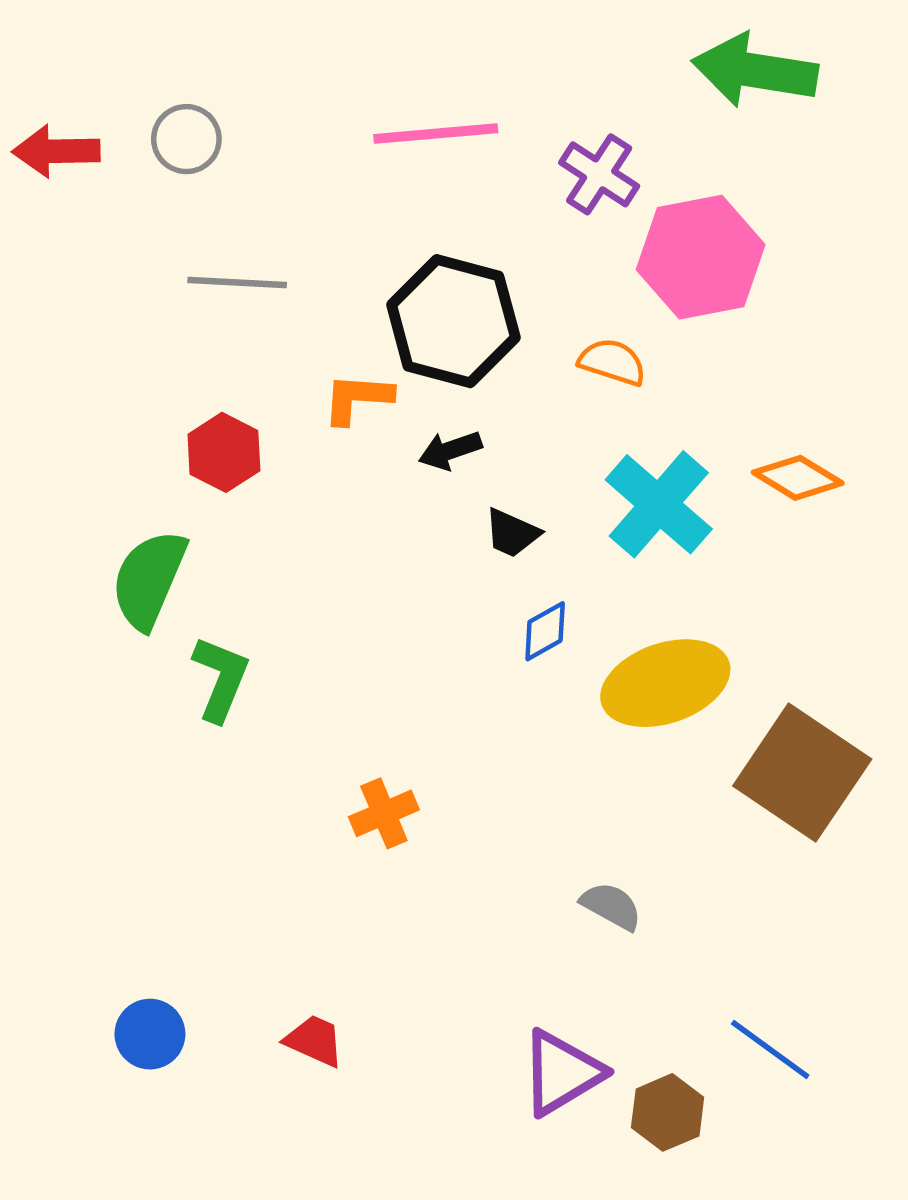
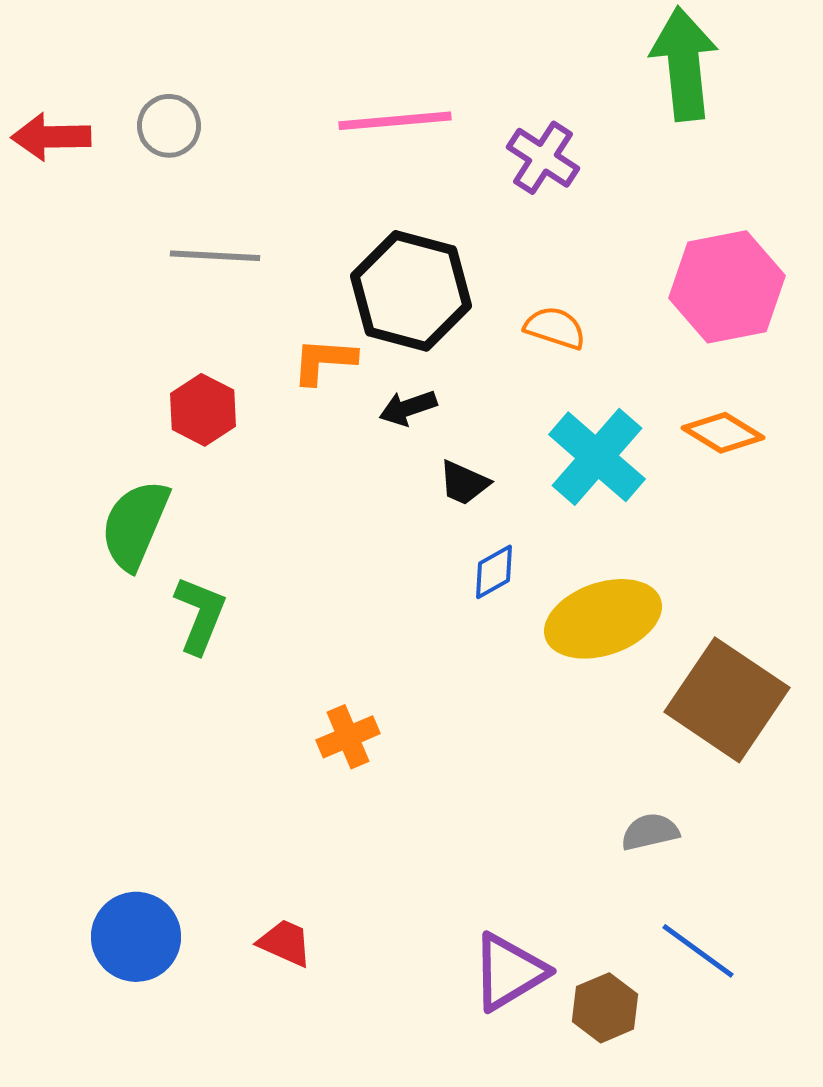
green arrow: (755, 71) -> (684, 64), turned 75
pink hexagon: (701, 257) -> (727, 287), moved
gray semicircle: (611, 906) -> (650, 832), moved, turned -42
blue circle: (150, 1034) -> (136, 937), size x1.4

